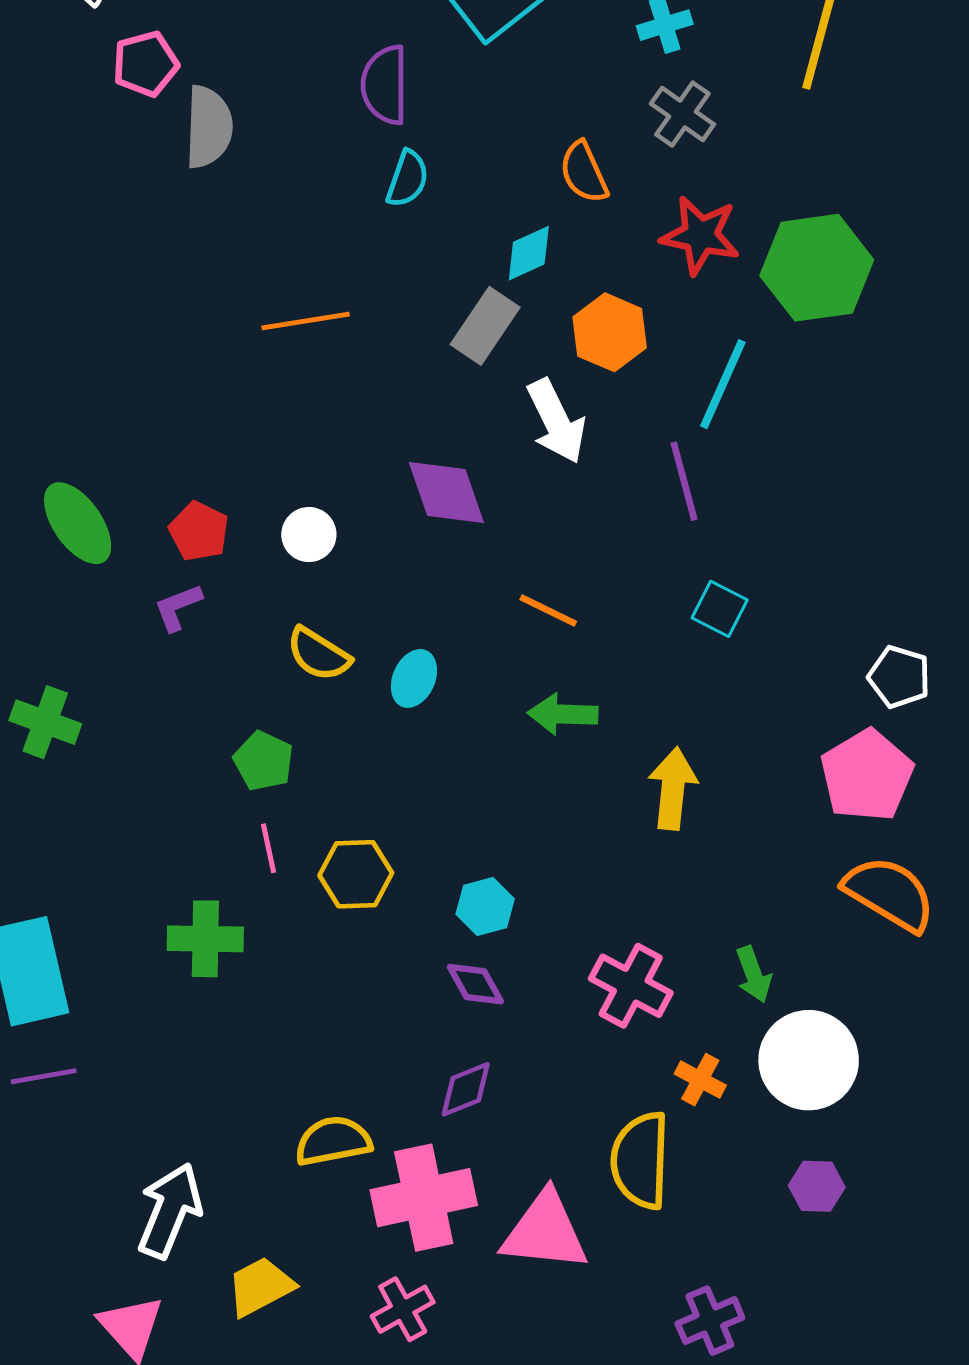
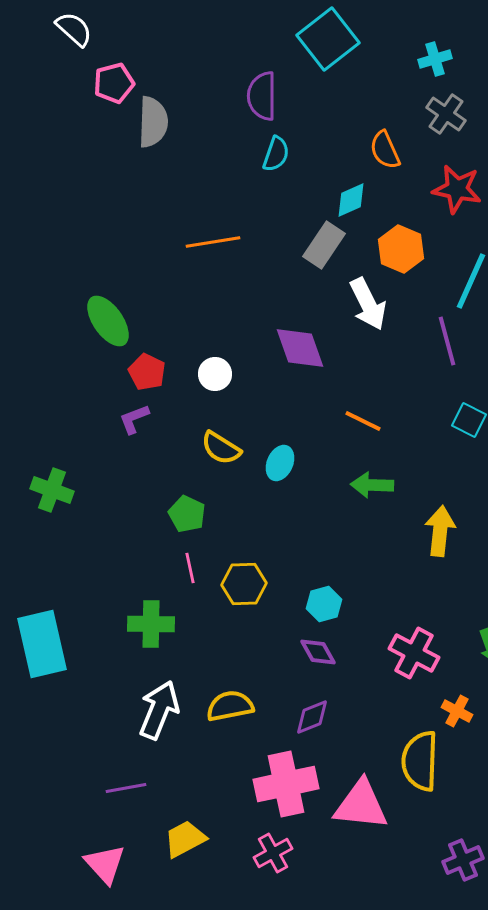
green ellipse: (78, 523) -> (108, 321), moved
purple line: (44, 1076) -> (126, 788), moved
yellow semicircle: (333, 1141) -> (230, 706), moved
white arrow: (170, 1211) -> (159, 710), moved

